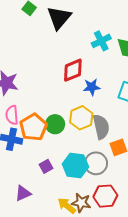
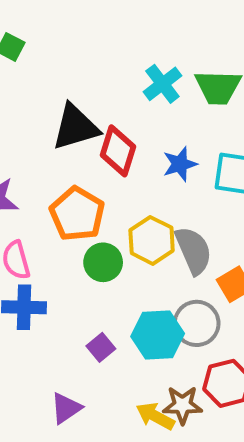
black triangle: (59, 18) -> (75, 127), moved, turned 44
red diamond: (73, 70) -> (118, 151), turned -40
blue star: (92, 87) -> (180, 164), moved
orange pentagon: (33, 127) -> (77, 214), moved

